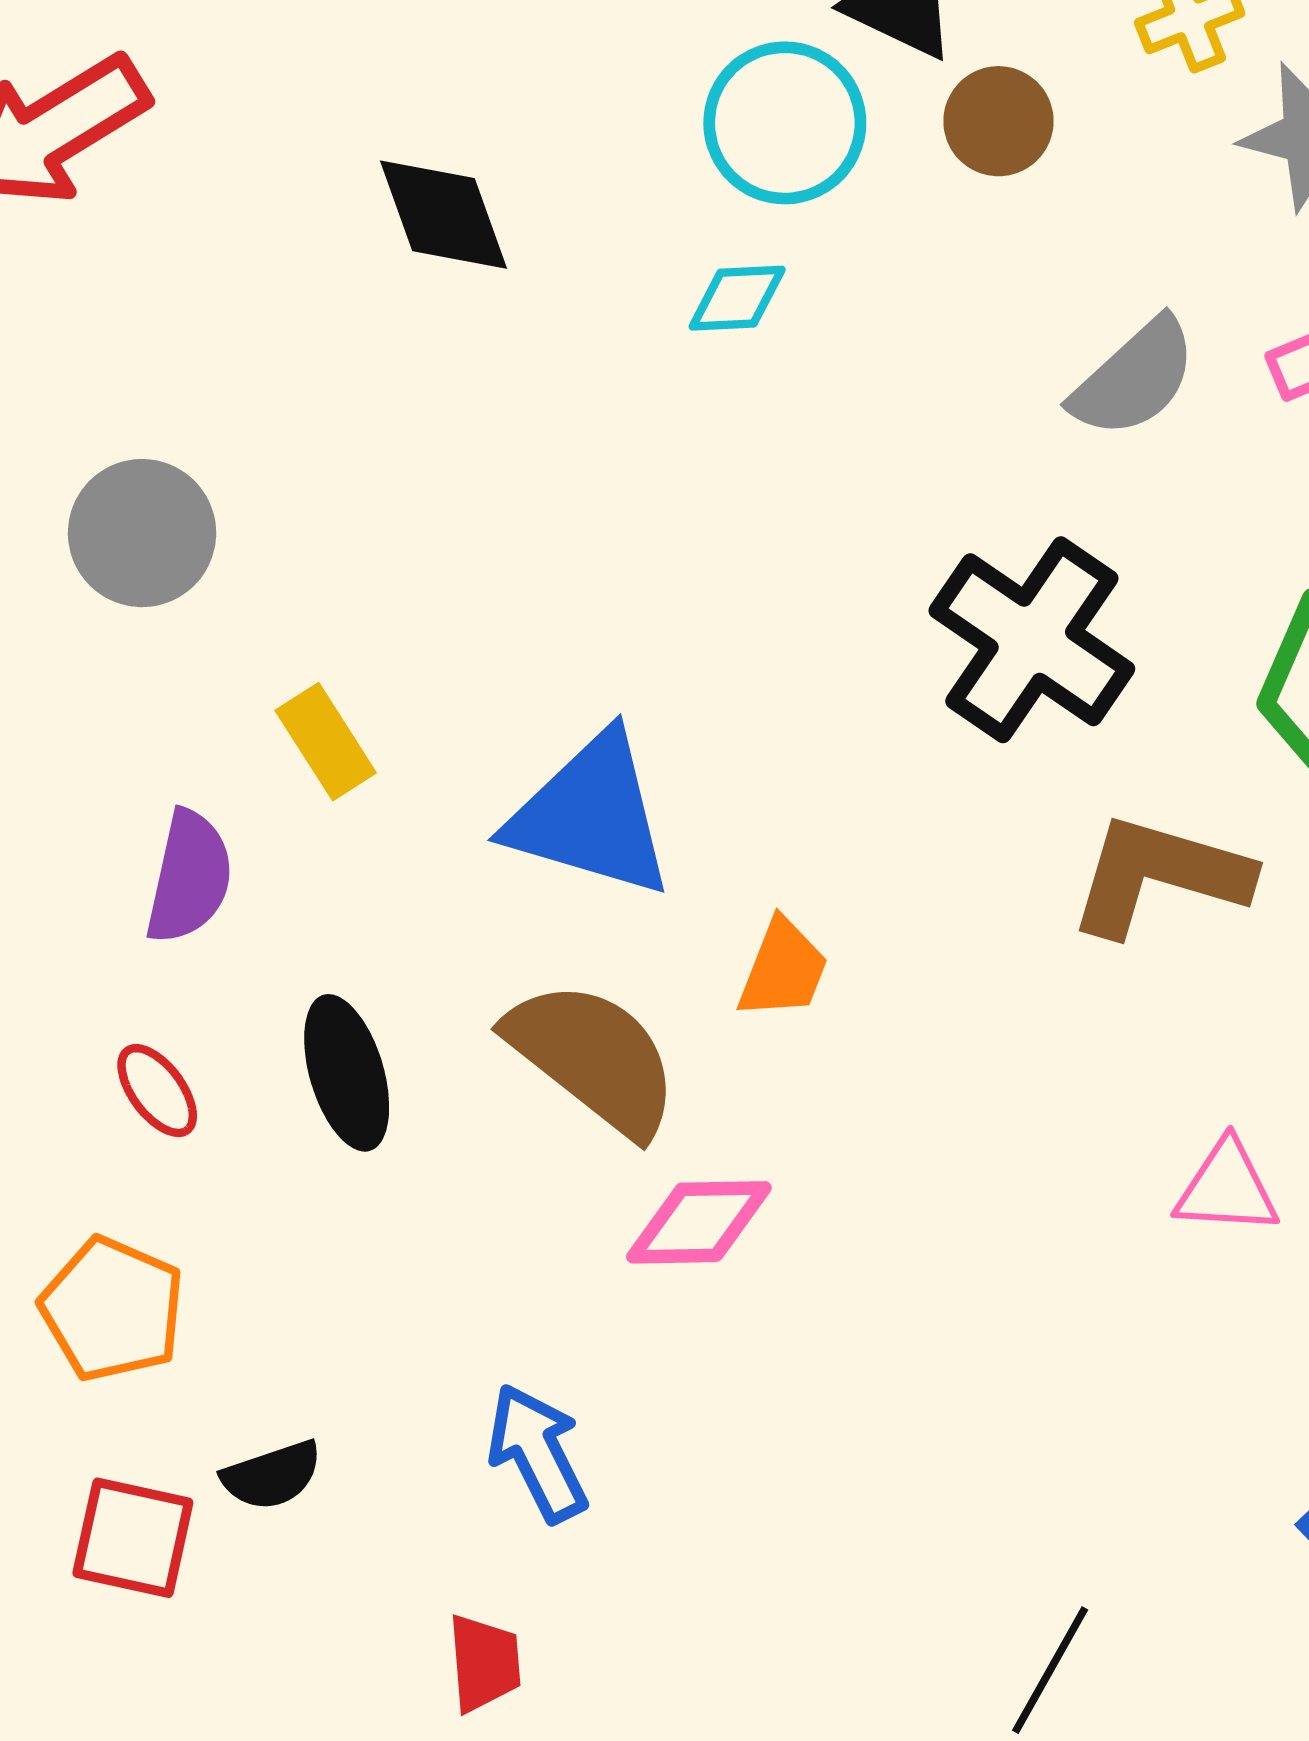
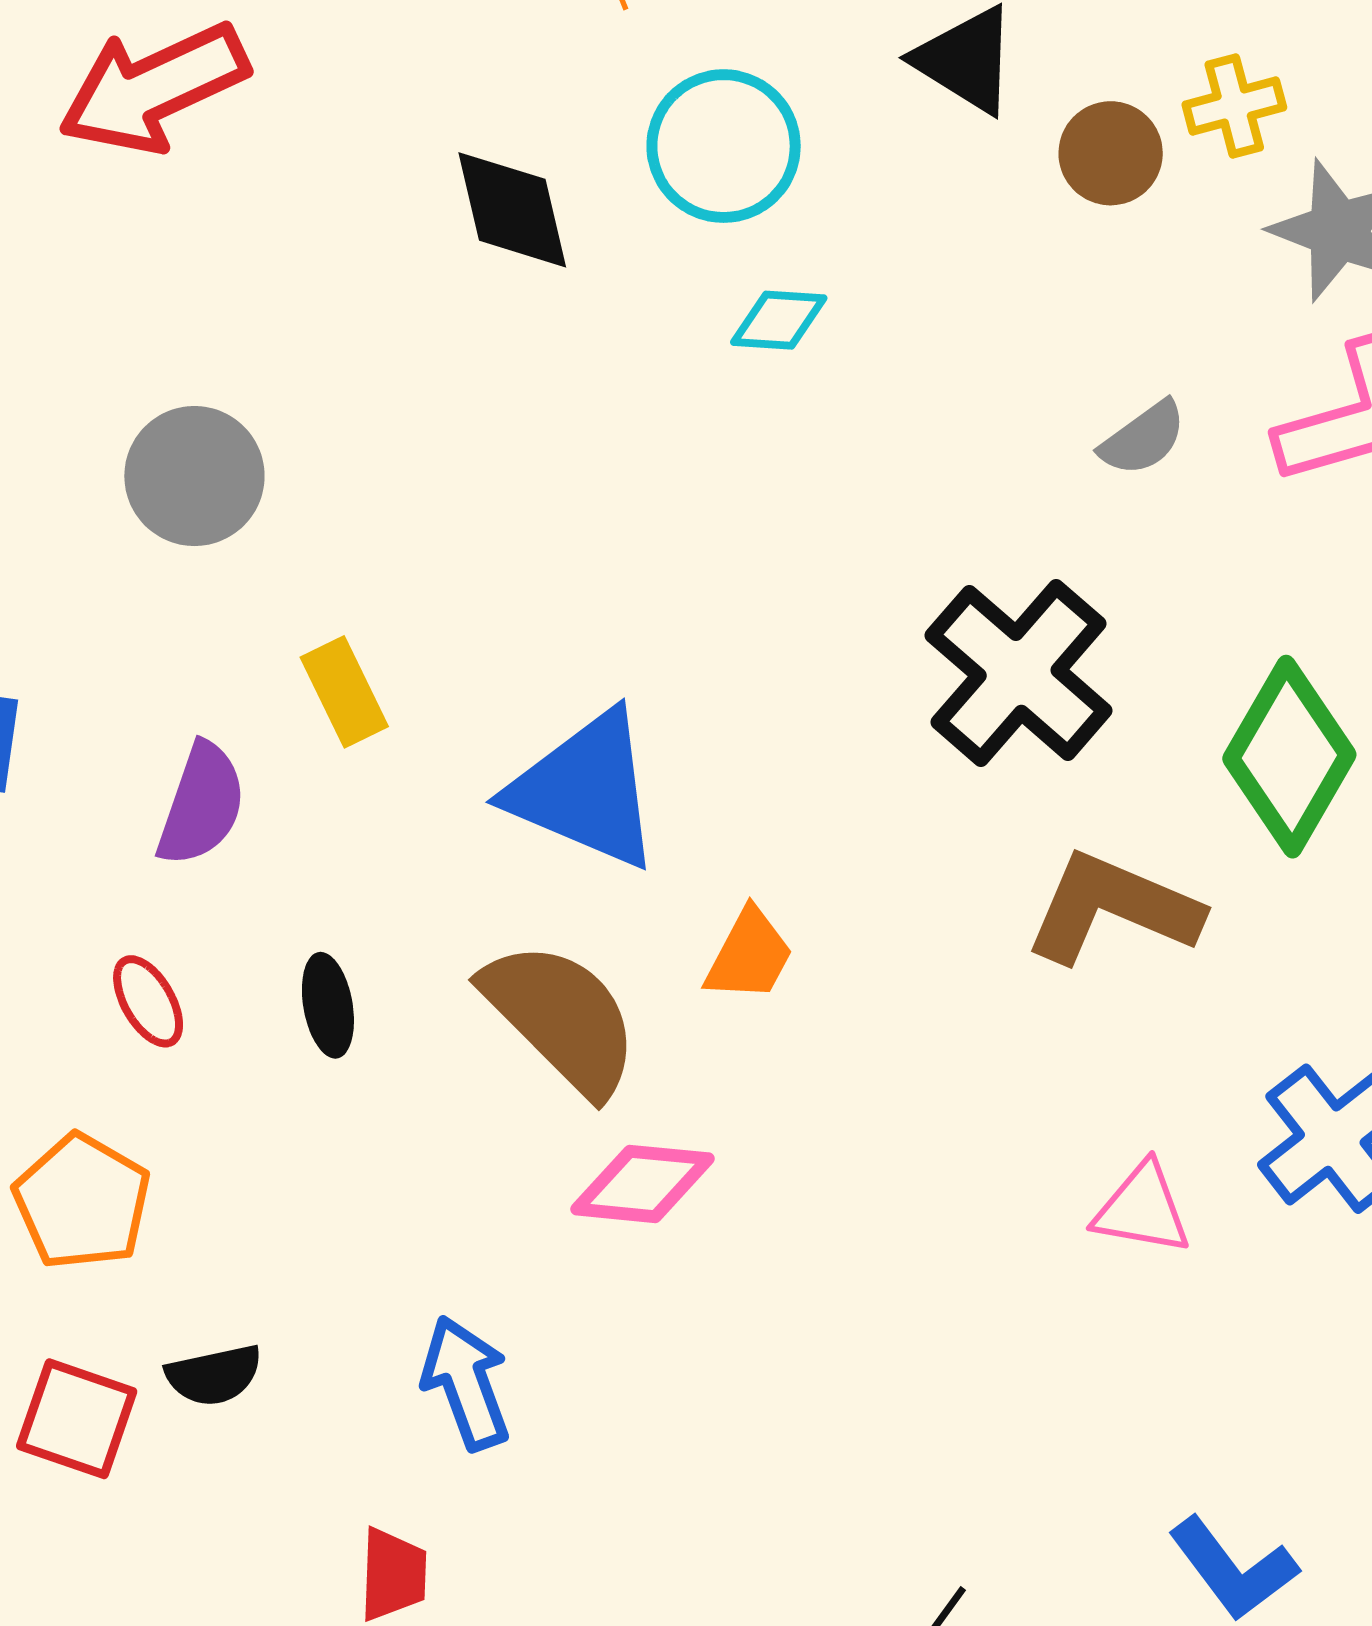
brown circle: (998, 121) -> (1111, 153), moved
cyan circle: (785, 123) -> (724, 146), moved
gray semicircle: (1134, 378) -> (1143, 438), size x0.7
black ellipse: (347, 1073) -> (328, 1005), size x0.7

